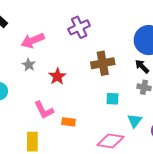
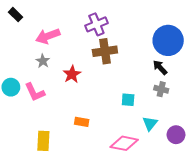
brown cross: (103, 63) -> (105, 51), moved
pink L-shape: (44, 110) -> (35, 92), moved

